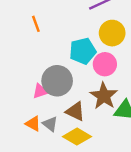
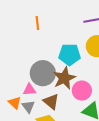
pink circle: (105, 64) -> (82, 91), moved
pink triangle: (40, 91) -> (30, 90), moved
brown star: (104, 96) -> (64, 78), moved

